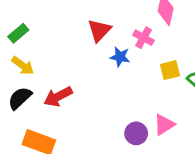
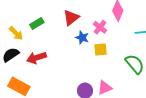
green rectangle: (18, 33) -> (37, 23), moved
yellow square: (170, 70) -> (101, 50), moved

